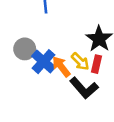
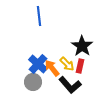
gray circle: (25, 49) -> (33, 82), moved

